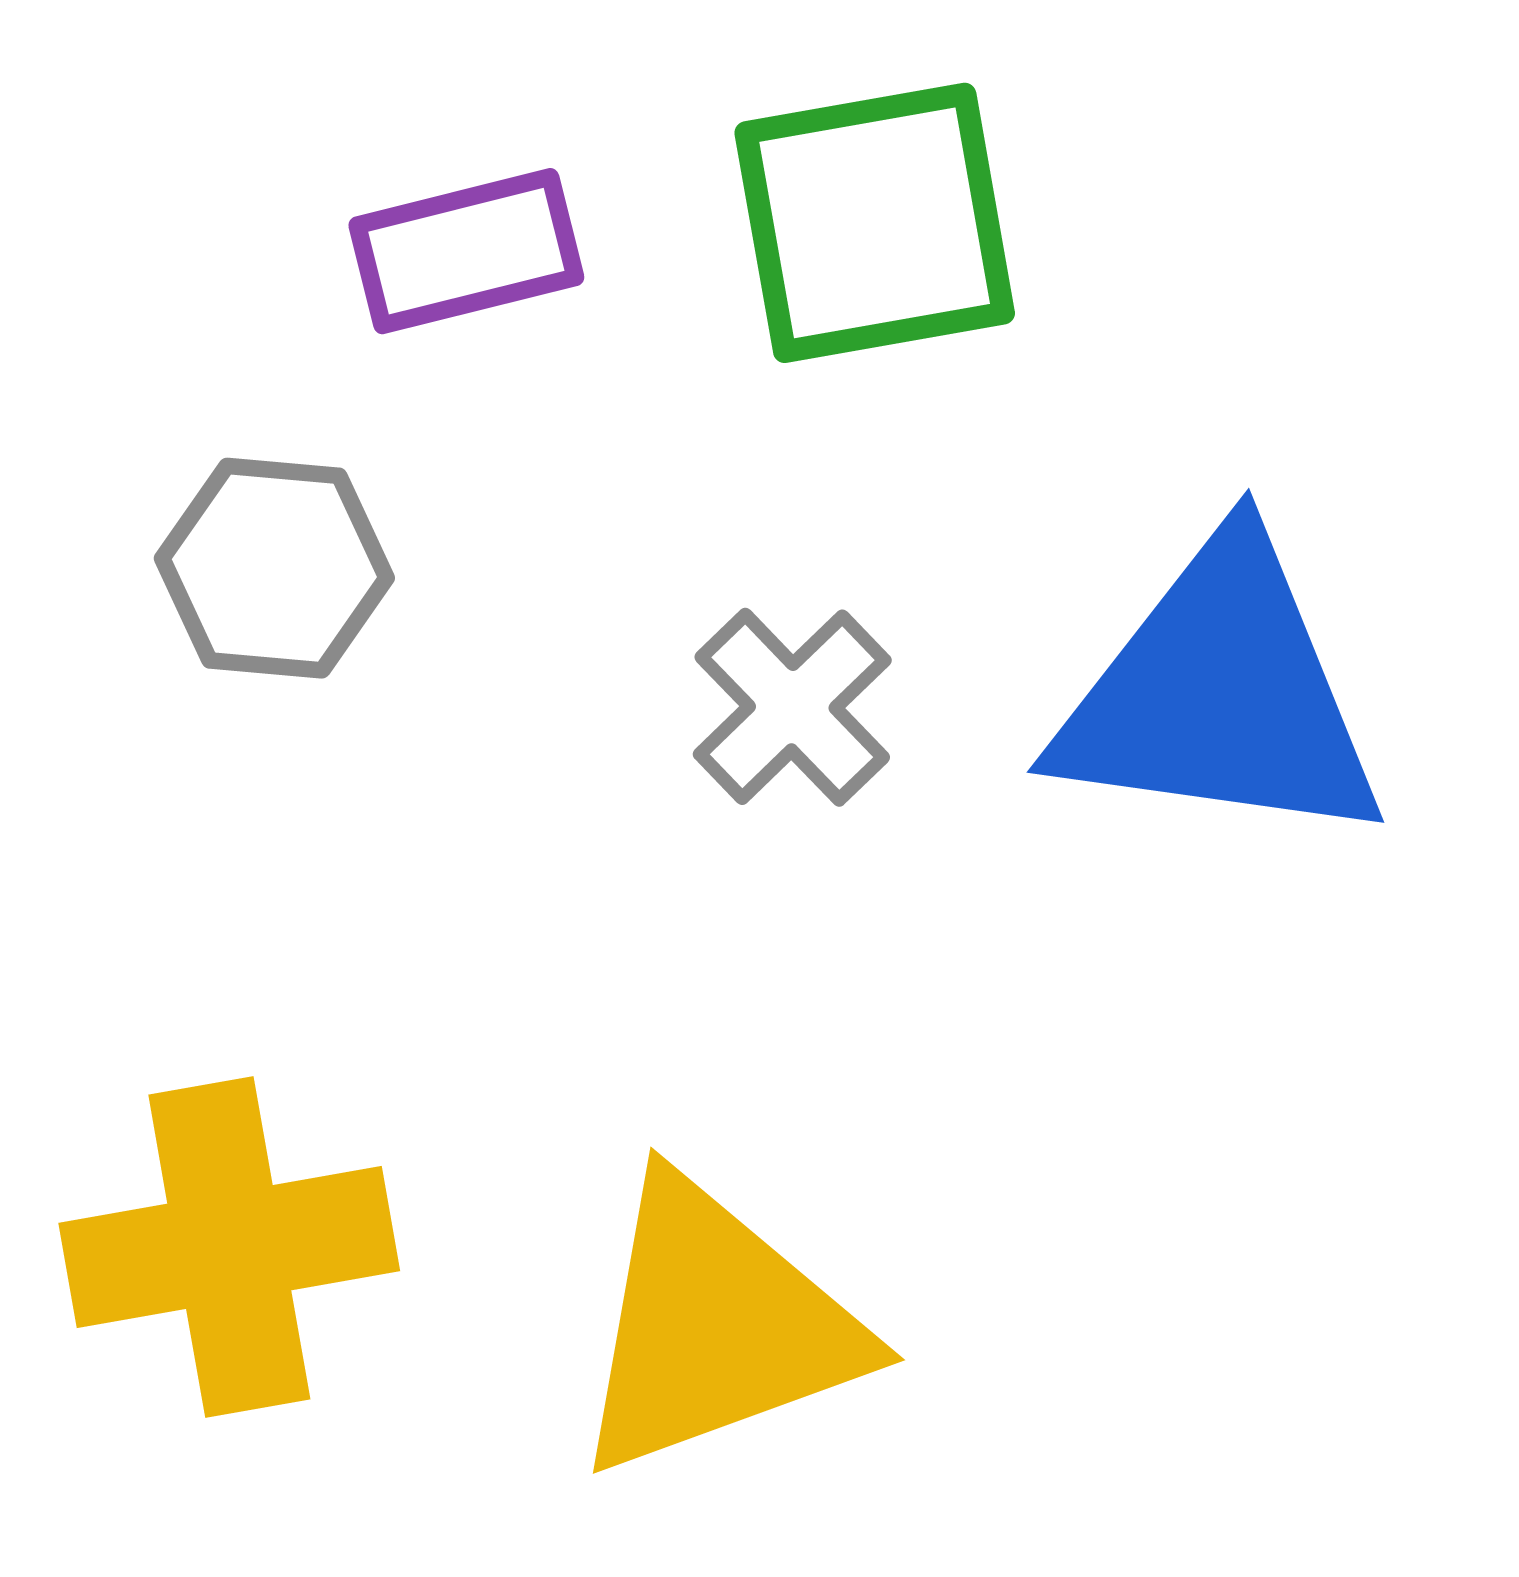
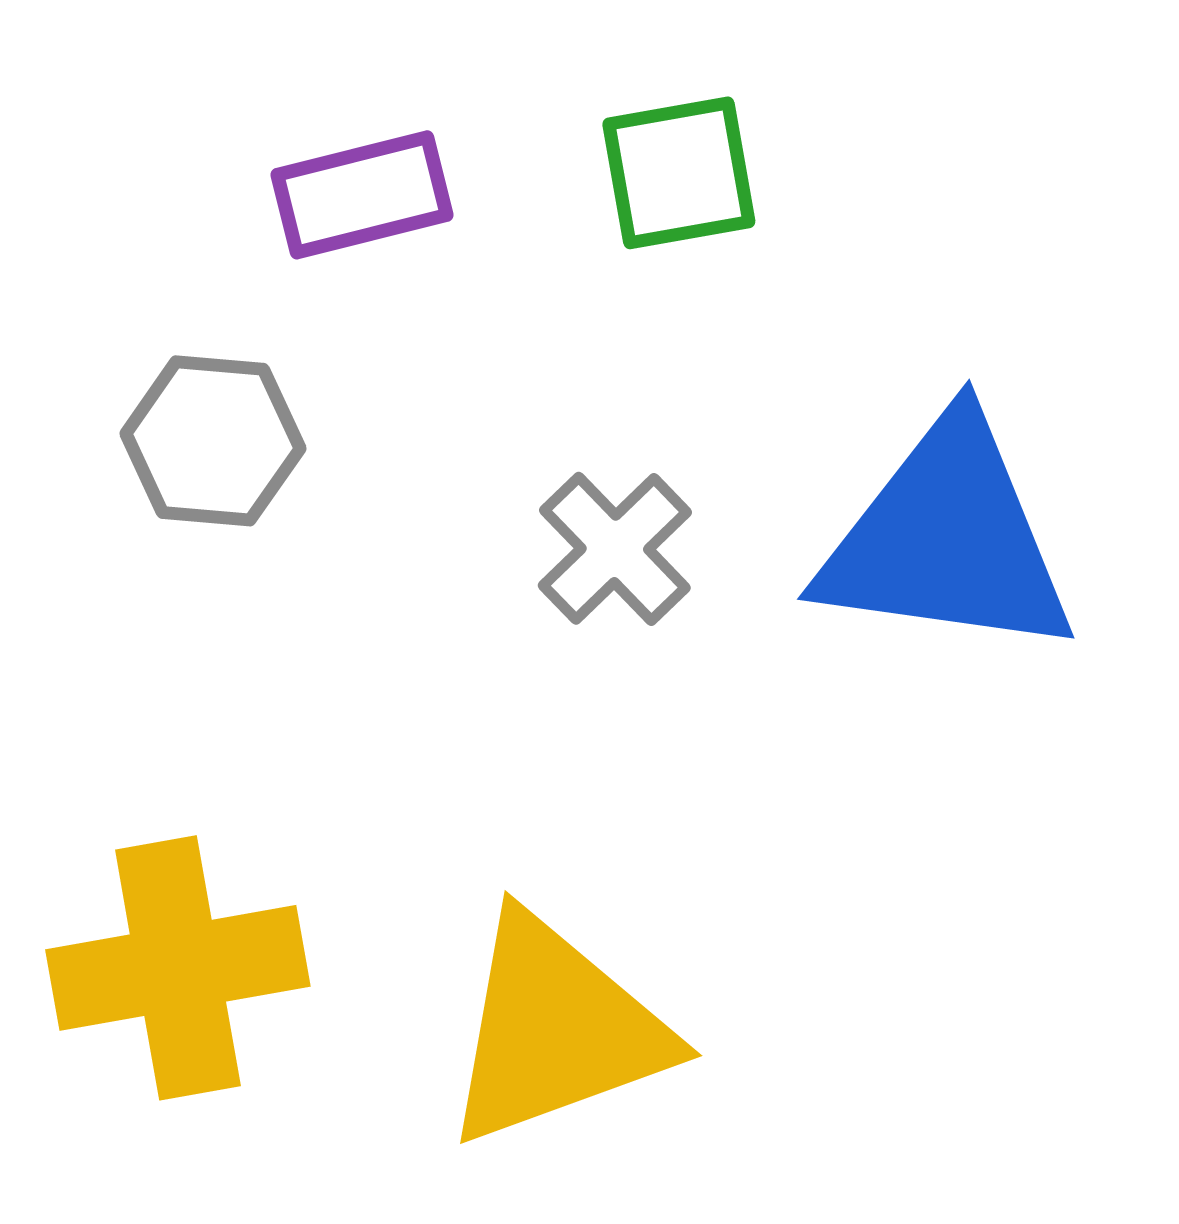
green square: (875, 223) -> (679, 173), size x0.7

